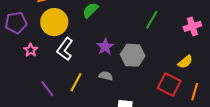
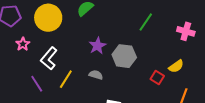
pink cross: (192, 26) -> (186, 31), turned 30
white L-shape: (65, 49) -> (49, 58), moved
red square: (169, 85) -> (157, 77), moved, size x0.6

